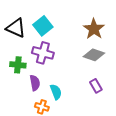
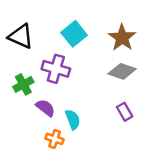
cyan square: (43, 26) -> (74, 34), moved
green cross: (18, 65) -> (23, 84), turned -35
purple semicircle: (35, 83) -> (45, 108), turned -42

